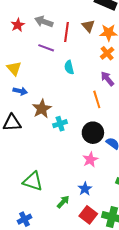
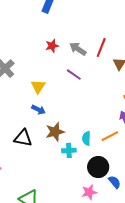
red line: (67, 32) -> (101, 48), moved
cyan semicircle: (69, 67) -> (86, 138), moved
orange line: (97, 99) -> (110, 136), turned 66

